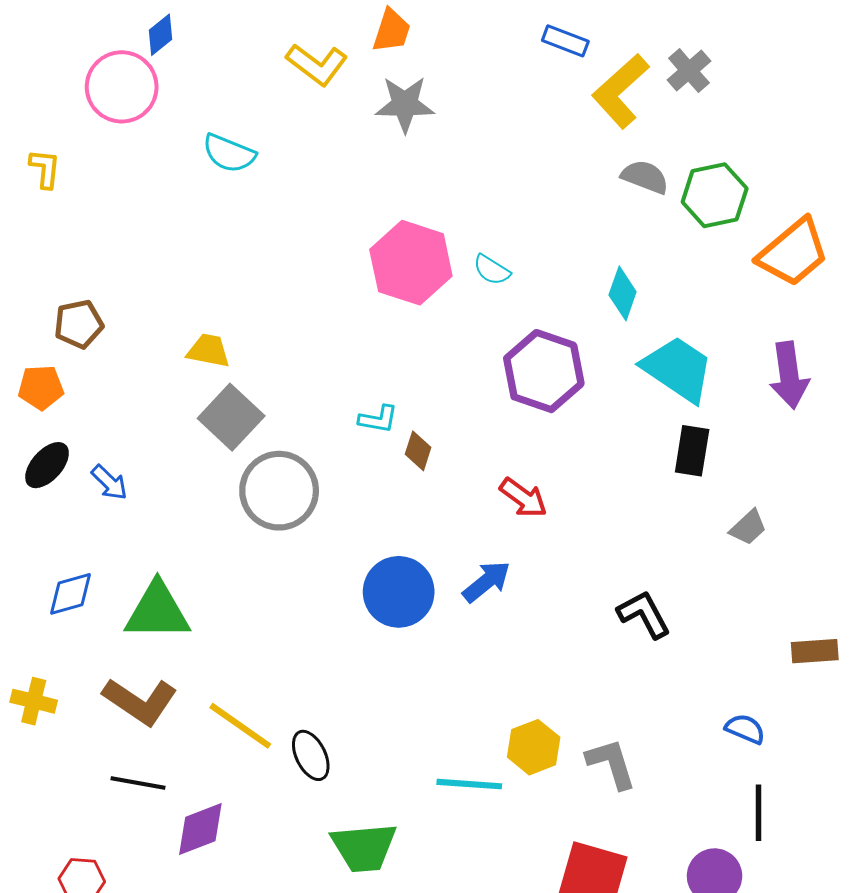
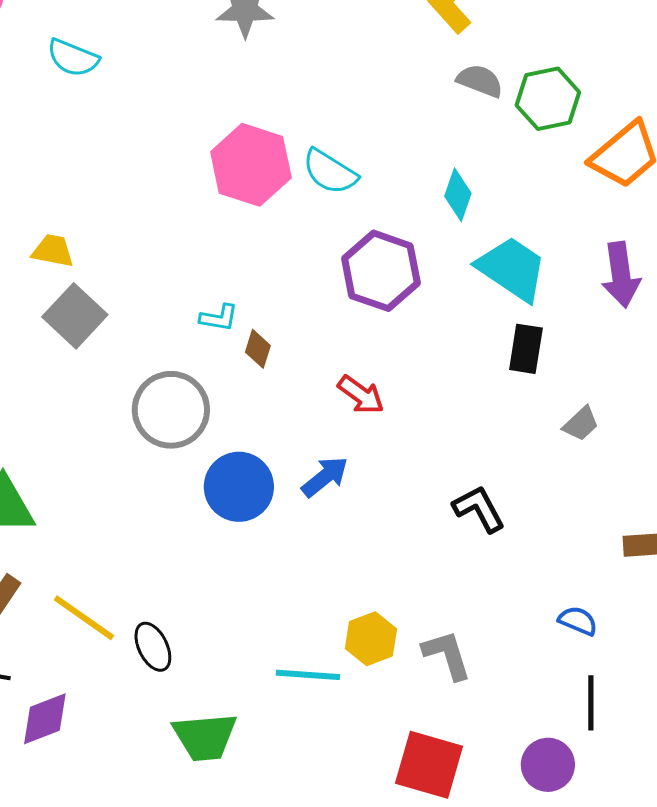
cyan semicircle: (492, 270) -> (330, 172), size x1.5
gray circle: (279, 491) -> (171, 410), moved

